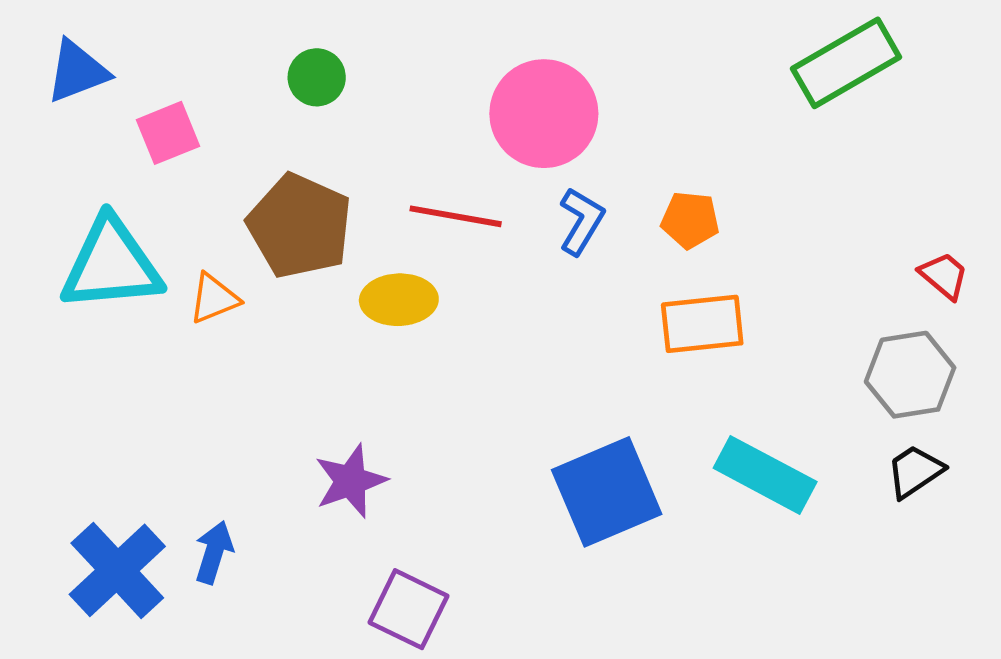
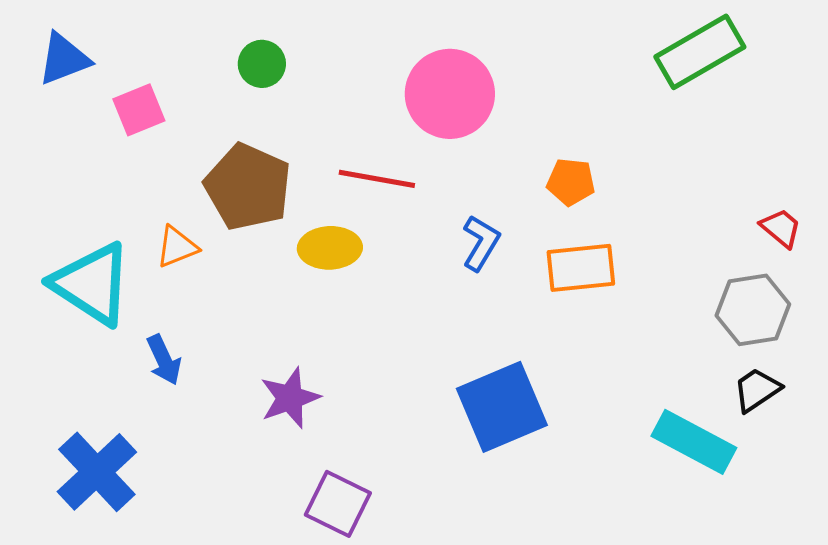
blue L-shape: (581, 221) -> (481, 243), moved
cyan triangle: (111, 265) -> (92, 284), moved, turned 38
cyan rectangle: (765, 475) -> (694, 442), moved
blue arrow: (214, 552) -> (164, 360), moved, turned 138

